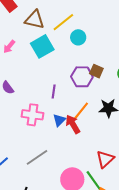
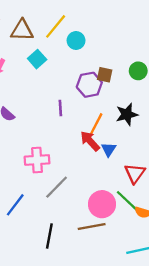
cyan square: (42, 46) -> (37, 59), size x0.7
pink cross: (33, 115) -> (37, 160), moved
blue triangle: (59, 120) -> (109, 149), moved

